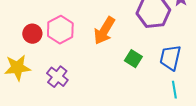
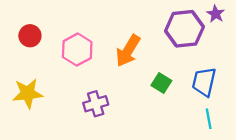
red circle: (32, 34) -> (30, 36), moved
purple cross: (57, 77) -> (96, 104), moved, turned 35

